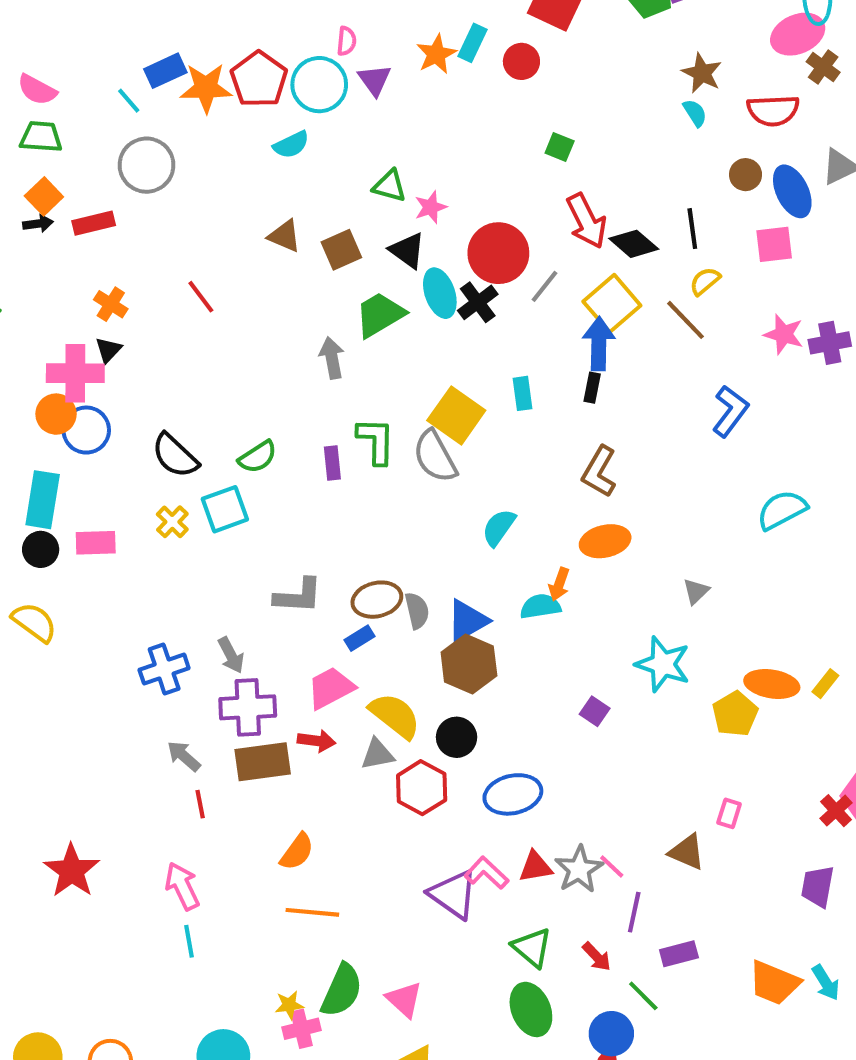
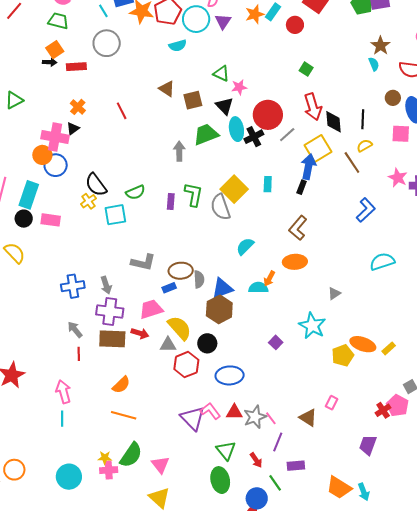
black diamond: (634, 244) -> (333, 122), turned 35
yellow cross: (172, 522) -> (88, 201), moved

